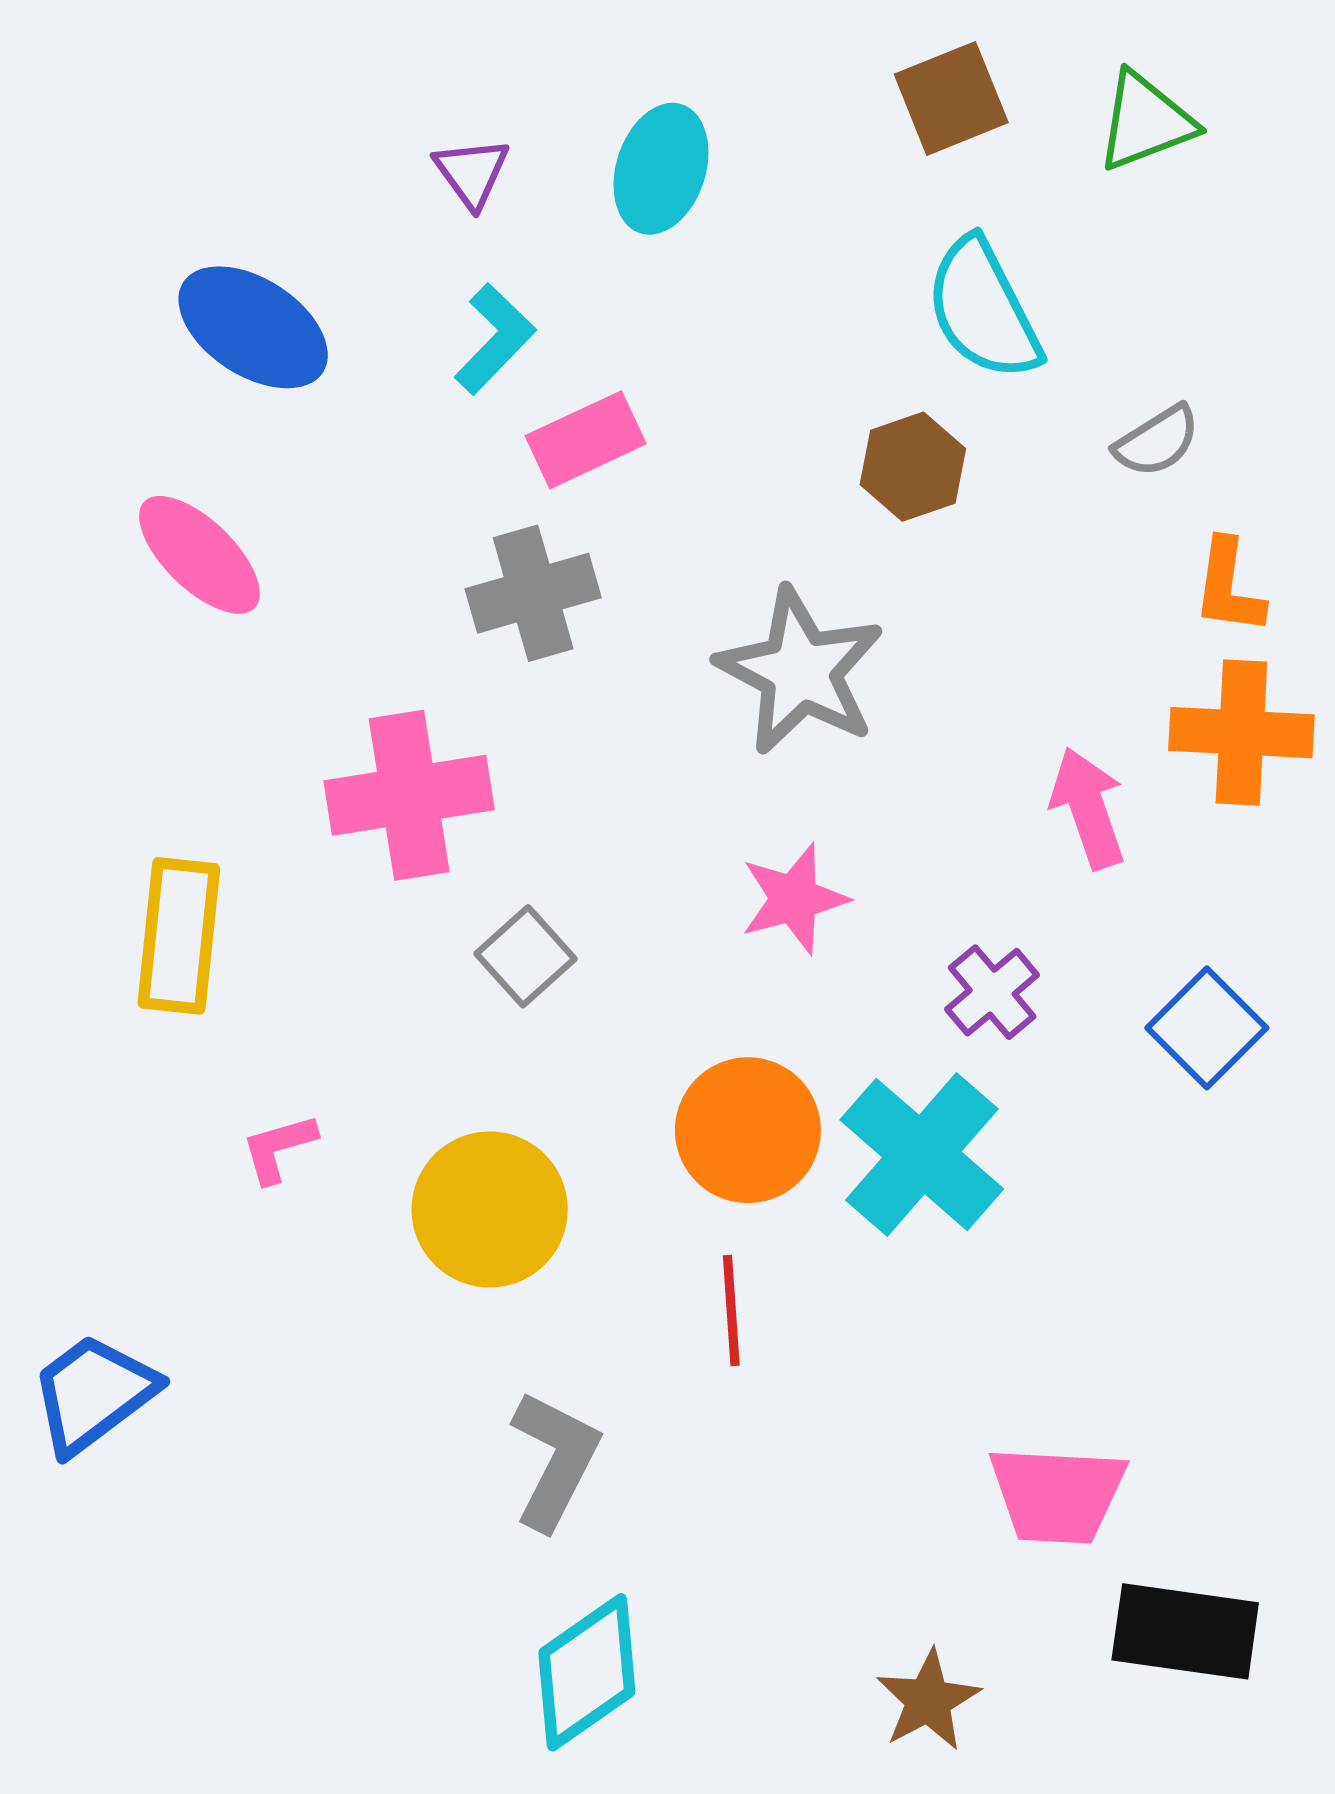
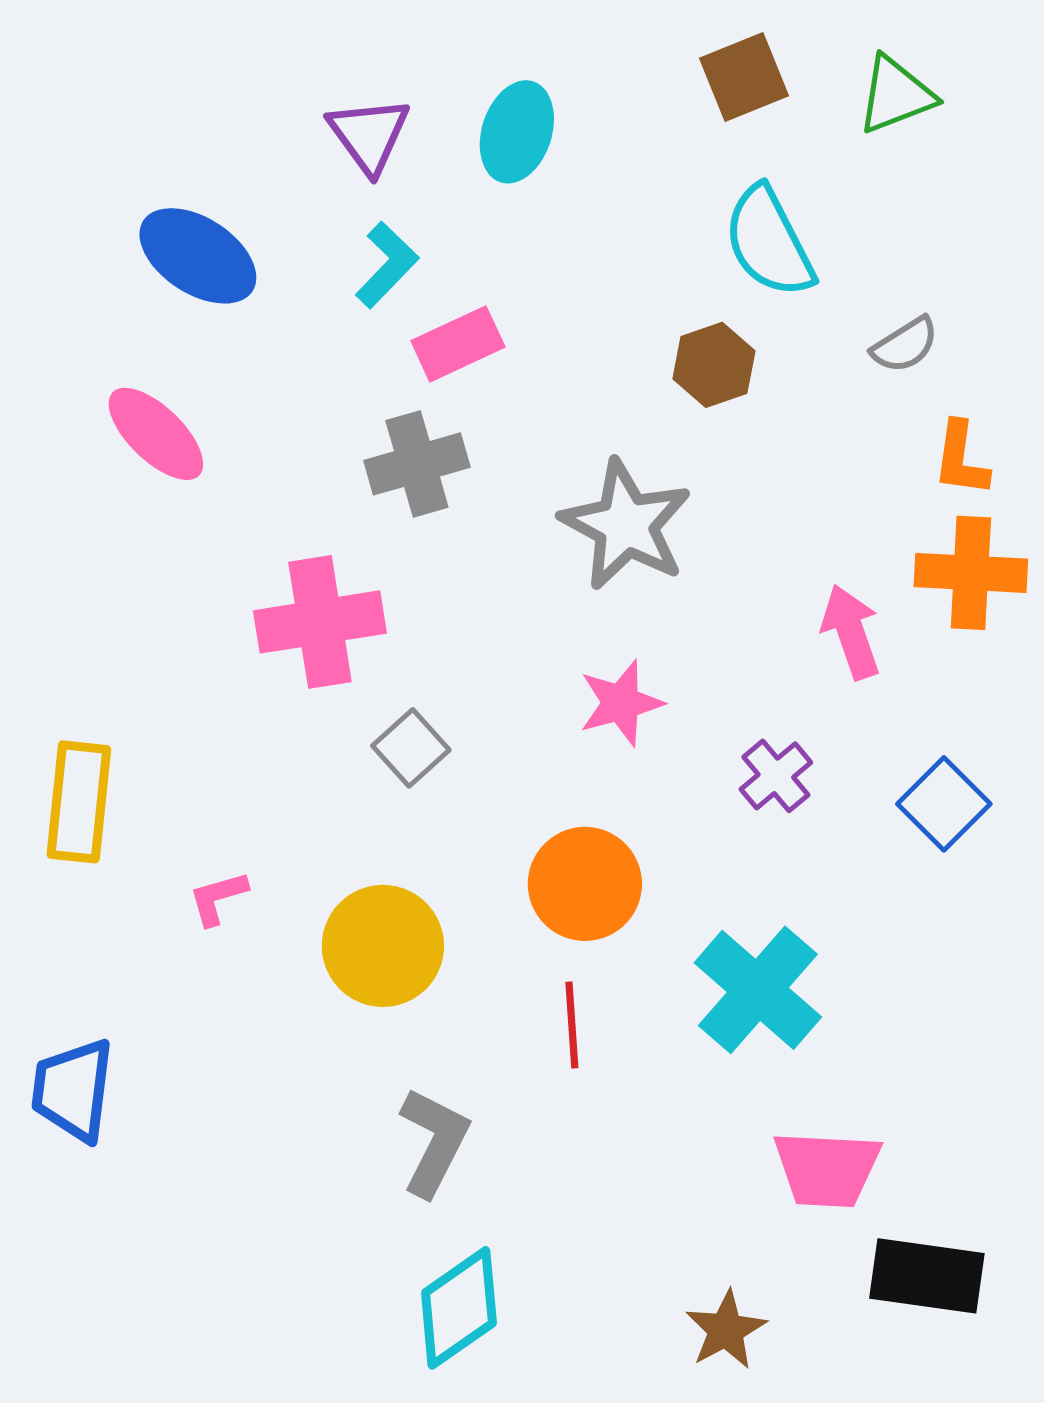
purple triangle: (472, 173) -> (369, 135), size x1.4
yellow rectangle: (179, 936) -> (79, 802), moved
cyan cross: (922, 1154) -> (758, 990), moved
blue trapezoid: (93, 1394) -> (73, 1090), turned -46

